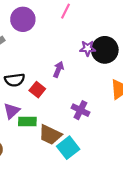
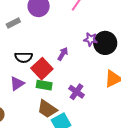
red square: (37, 90) -> (42, 69), size x1.5
green rectangle: (27, 122) -> (44, 85), moved

